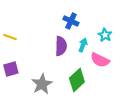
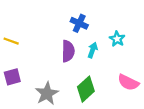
pink semicircle: (100, 60) -> (128, 82), moved

